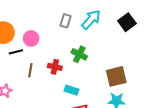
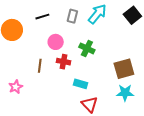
pink circle: (31, 38) -> (56, 42), moved
black line: (16, 52) -> (42, 17), moved

